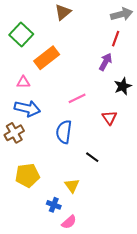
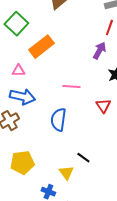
pink line: (77, 98) -> (71, 87), turned 30
black line: (92, 157) -> (83, 158), moved

